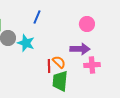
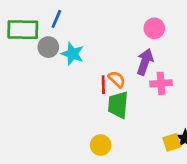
blue line: (37, 17) -> (56, 19), moved
purple arrow: (80, 49) -> (145, 62), turned -72

